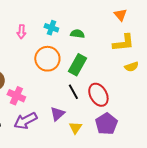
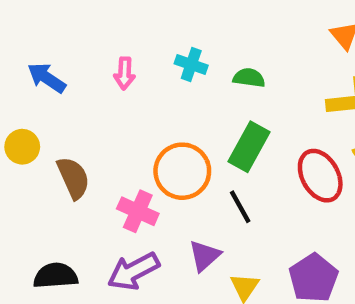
orange circle: (47, 59) -> (182, 171), moved
red ellipse: (98, 95) -> (320, 176), moved
pink cross: (16, 96) -> (138, 211), moved

